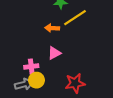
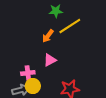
orange arrow: (52, 28) -> (48, 36), turned -56

